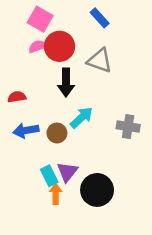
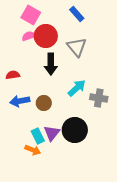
gray triangle: (100, 61) -> (77, 47), turned 30
cyan arrow: (82, 118) -> (77, 88), moved
black circle: (97, 190) -> (75, 130), moved
orange arrow: (56, 194) -> (33, 150), moved, turned 112

